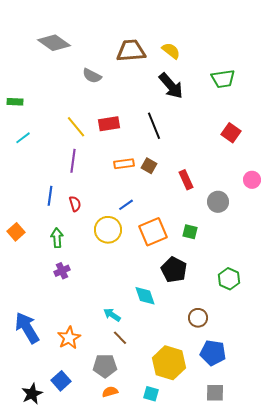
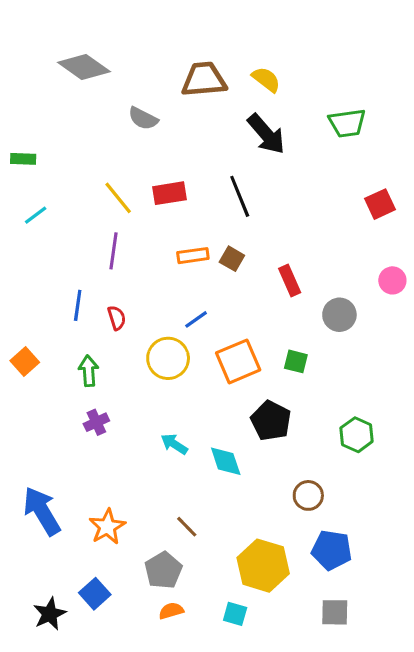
red square: (231, 133) -> (380, 204), moved, turned 30
cyan arrow: (112, 315) -> (174, 444), moved
gray pentagon: (105, 366) -> (163, 570), turned -30

